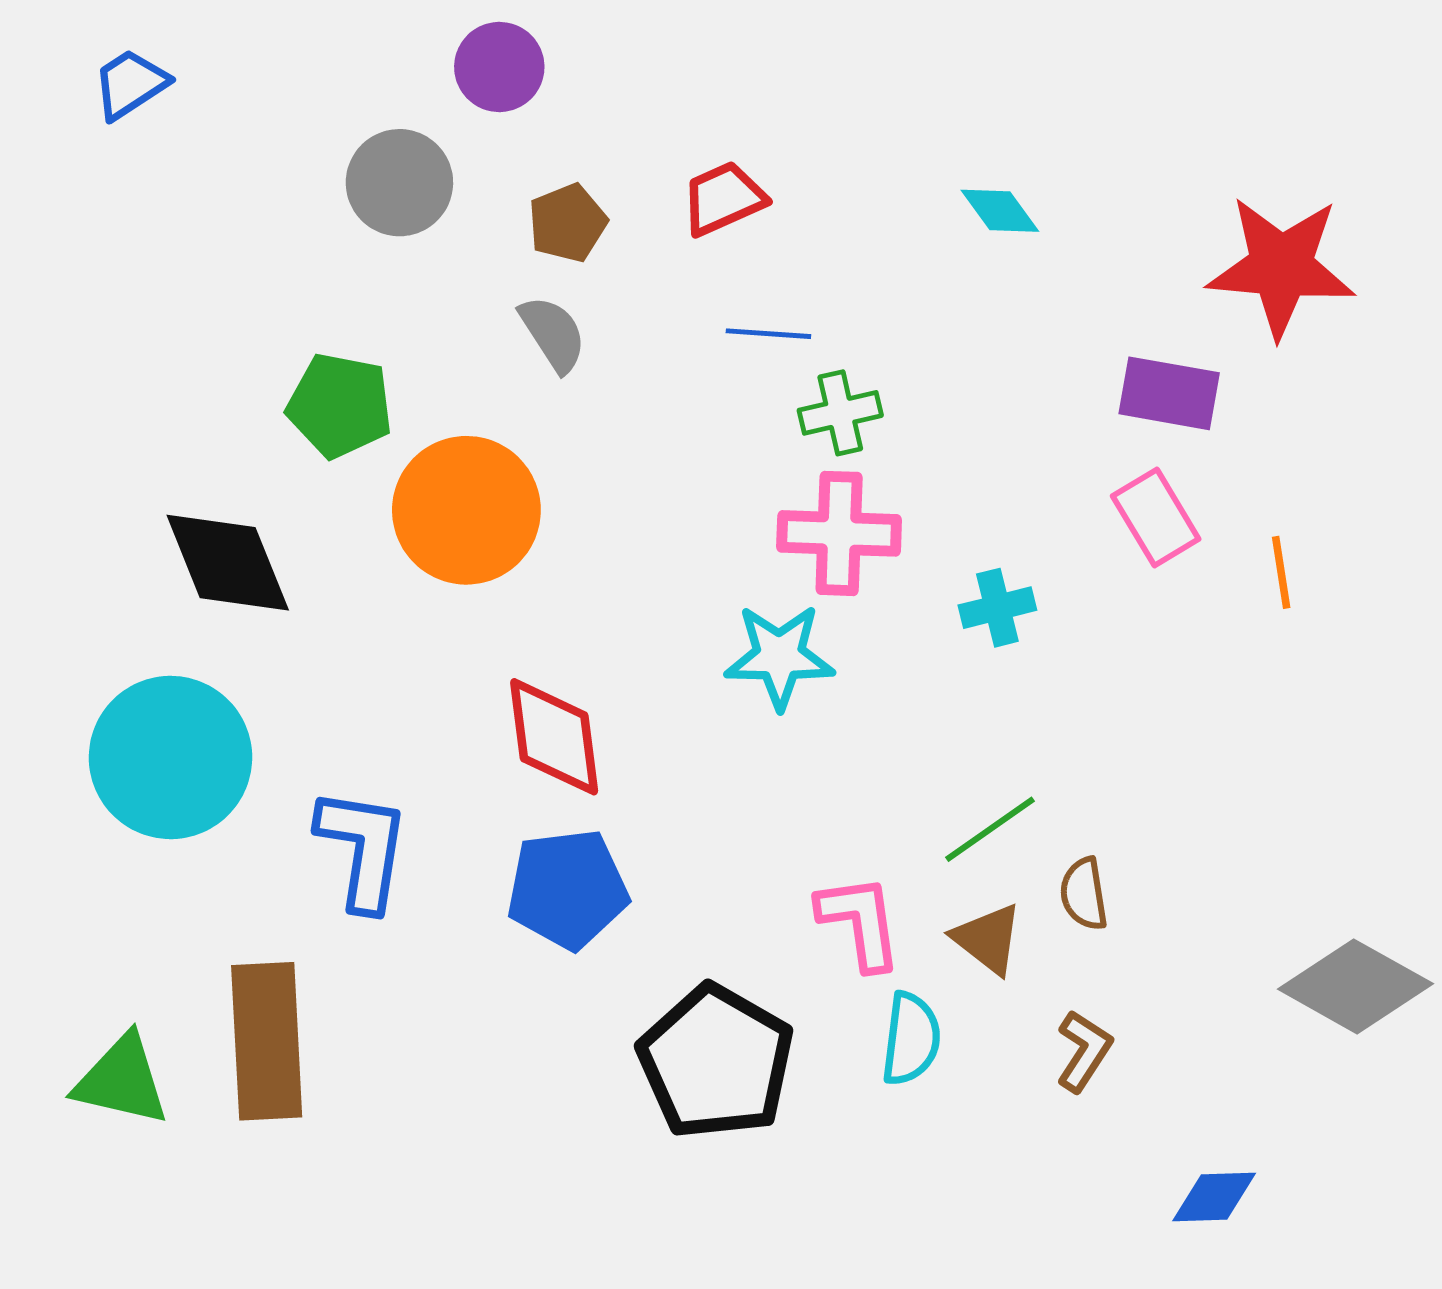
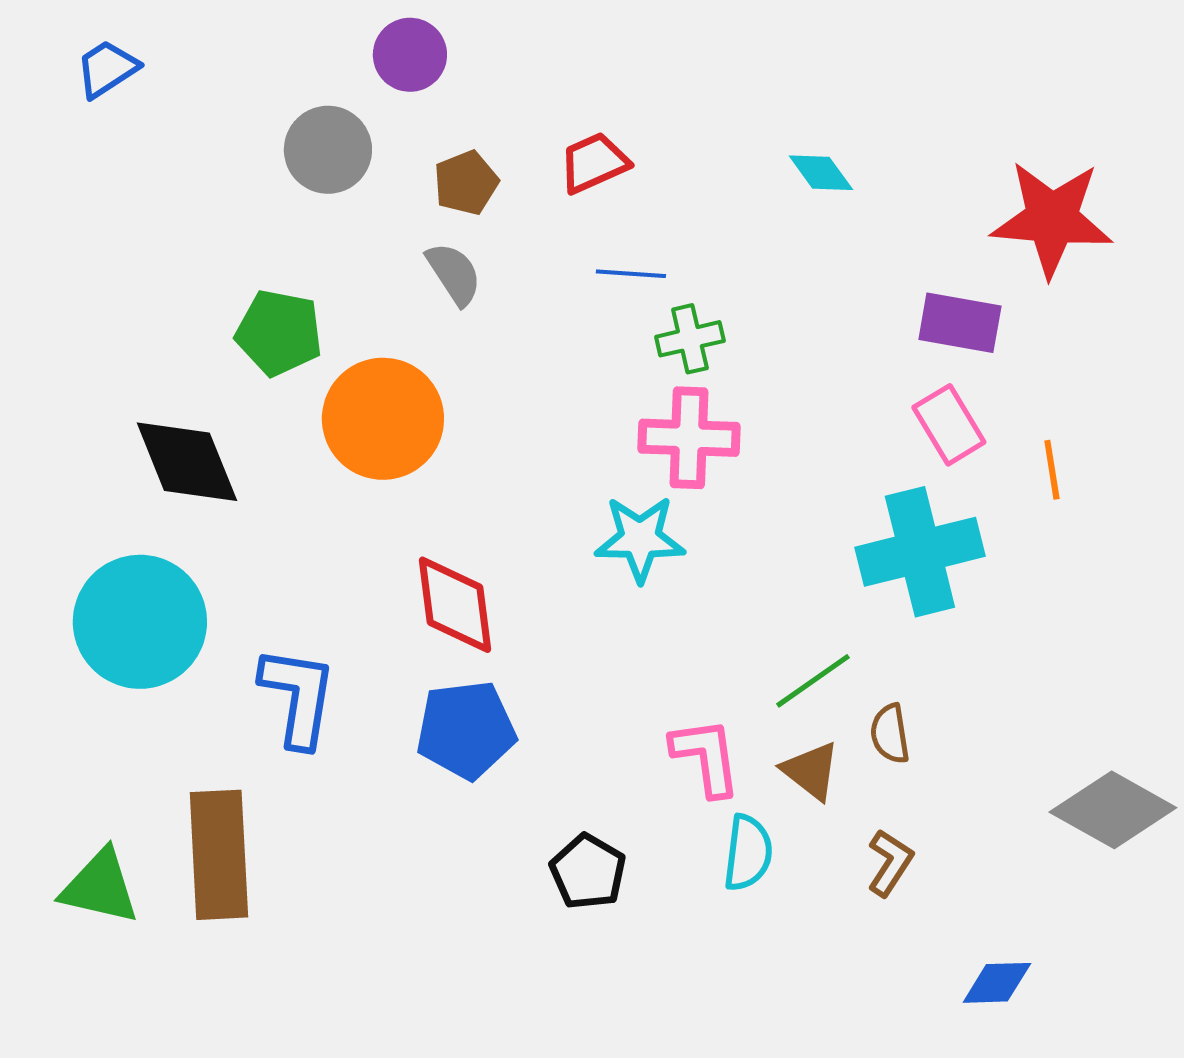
cyan cross: (997, 608) -> (920, 552), moved, size x2.0
black pentagon: (716, 1062) -> (588, 872), size x0.6

